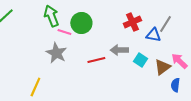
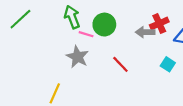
gray arrow: (119, 50) -> (145, 32), moved
red line: (96, 60) -> (120, 64), turned 60

